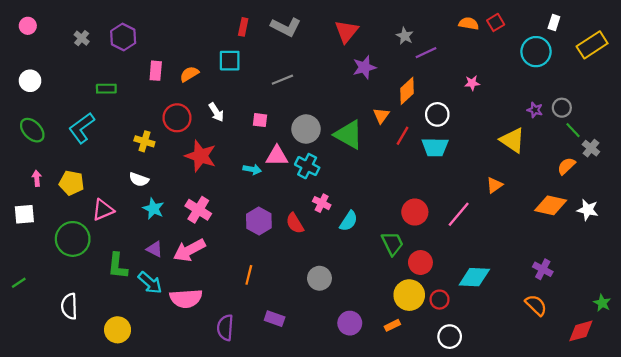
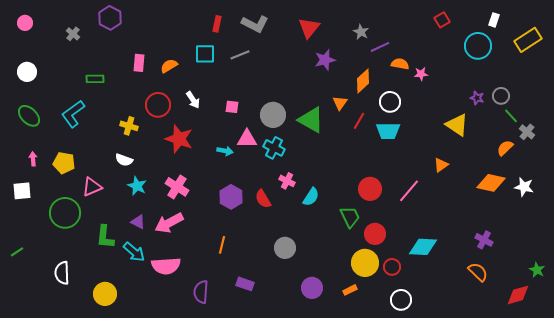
orange semicircle: (469, 24) -> (400, 64), moved
purple hexagon: (123, 37) -> (110, 18), moved
gray line: (282, 80) -> (240, 55), moved

